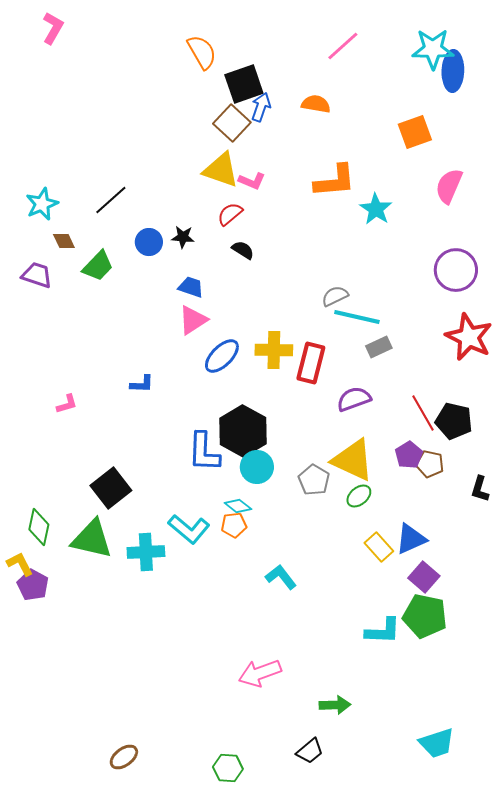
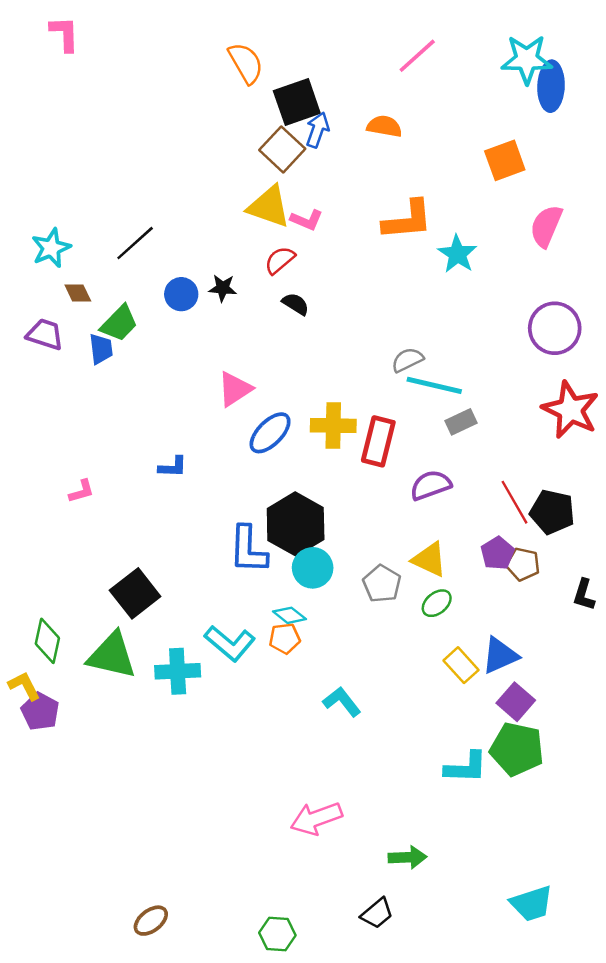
pink L-shape: (53, 28) -> (64, 34), turned -32
blue trapezoid: (191, 287) -> (101, 349), moved, turned 64
yellow triangle: (353, 460) -> (429, 559), size x0.7

